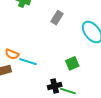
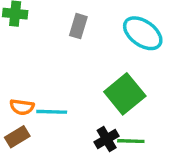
green square: (72, 63) -> (125, 94), size x1.6

